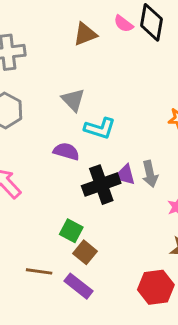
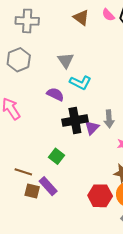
brown triangle: (85, 34) -> (81, 18), turned 48
purple triangle: (125, 175) -> (92, 128), moved, turned 49
green square: (71, 231) -> (57, 156), moved
brown square: (85, 252) -> (32, 191), moved, turned -35

